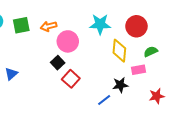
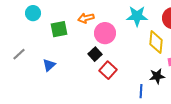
green square: (21, 25) -> (59, 29), moved
blue line: (104, 100) -> (141, 91), turned -48

